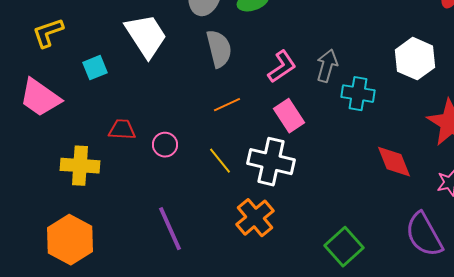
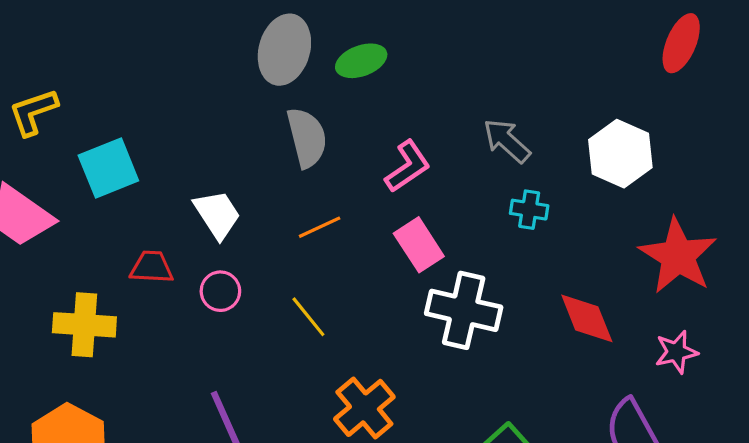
white trapezoid: (146, 36) -> (217, 214), moved, size x0.7
gray arrow: (327, 66) -> (507, 141), moved, turned -64
cyan square: (95, 68) -> (108, 168), size x1.5
cyan cross: (358, 94) -> (529, 210), size x0.7
white cross: (271, 162) -> (464, 310), moved

